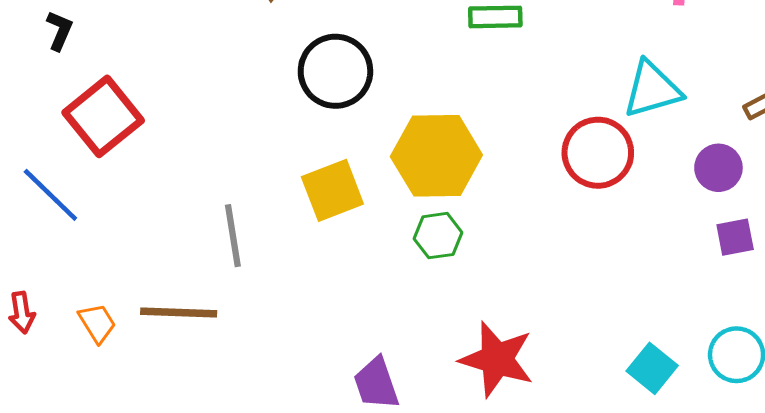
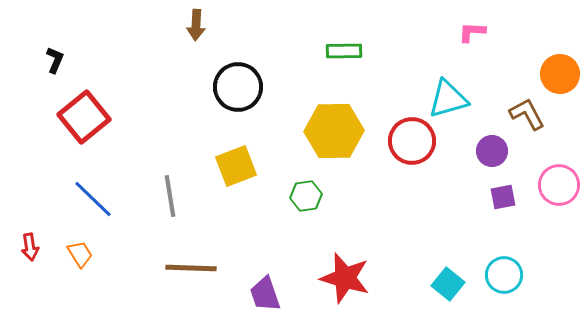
yellow hexagon: (436, 156) -> (334, 131), moved
blue line: (50, 195) -> (93, 199), moved
brown line: (179, 313) -> (191, 268), moved

